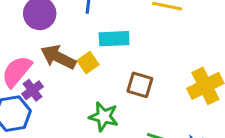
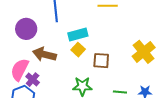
yellow square: (88, 63) -> (78, 50), moved

